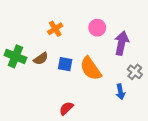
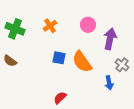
green cross: (15, 56) -> (15, 29), moved
brown semicircle: (41, 59) -> (10, 61), moved, turned 72

